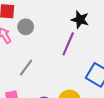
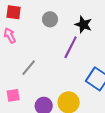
gray circle: (26, 27) -> (50, 19), moved

